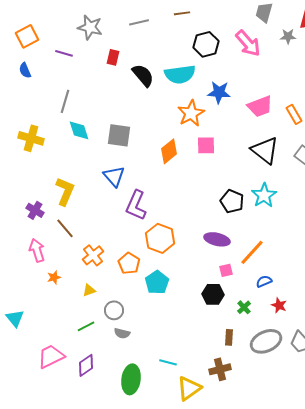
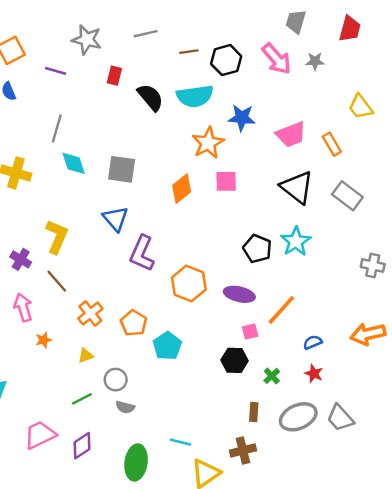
brown line: (182, 13) -> (189, 52), moved
gray star: (288, 36) -> (315, 61), moved
orange hexagon: (160, 238) -> (189, 283), moved
blue semicircle: (264, 281) -> (313, 342), moved

